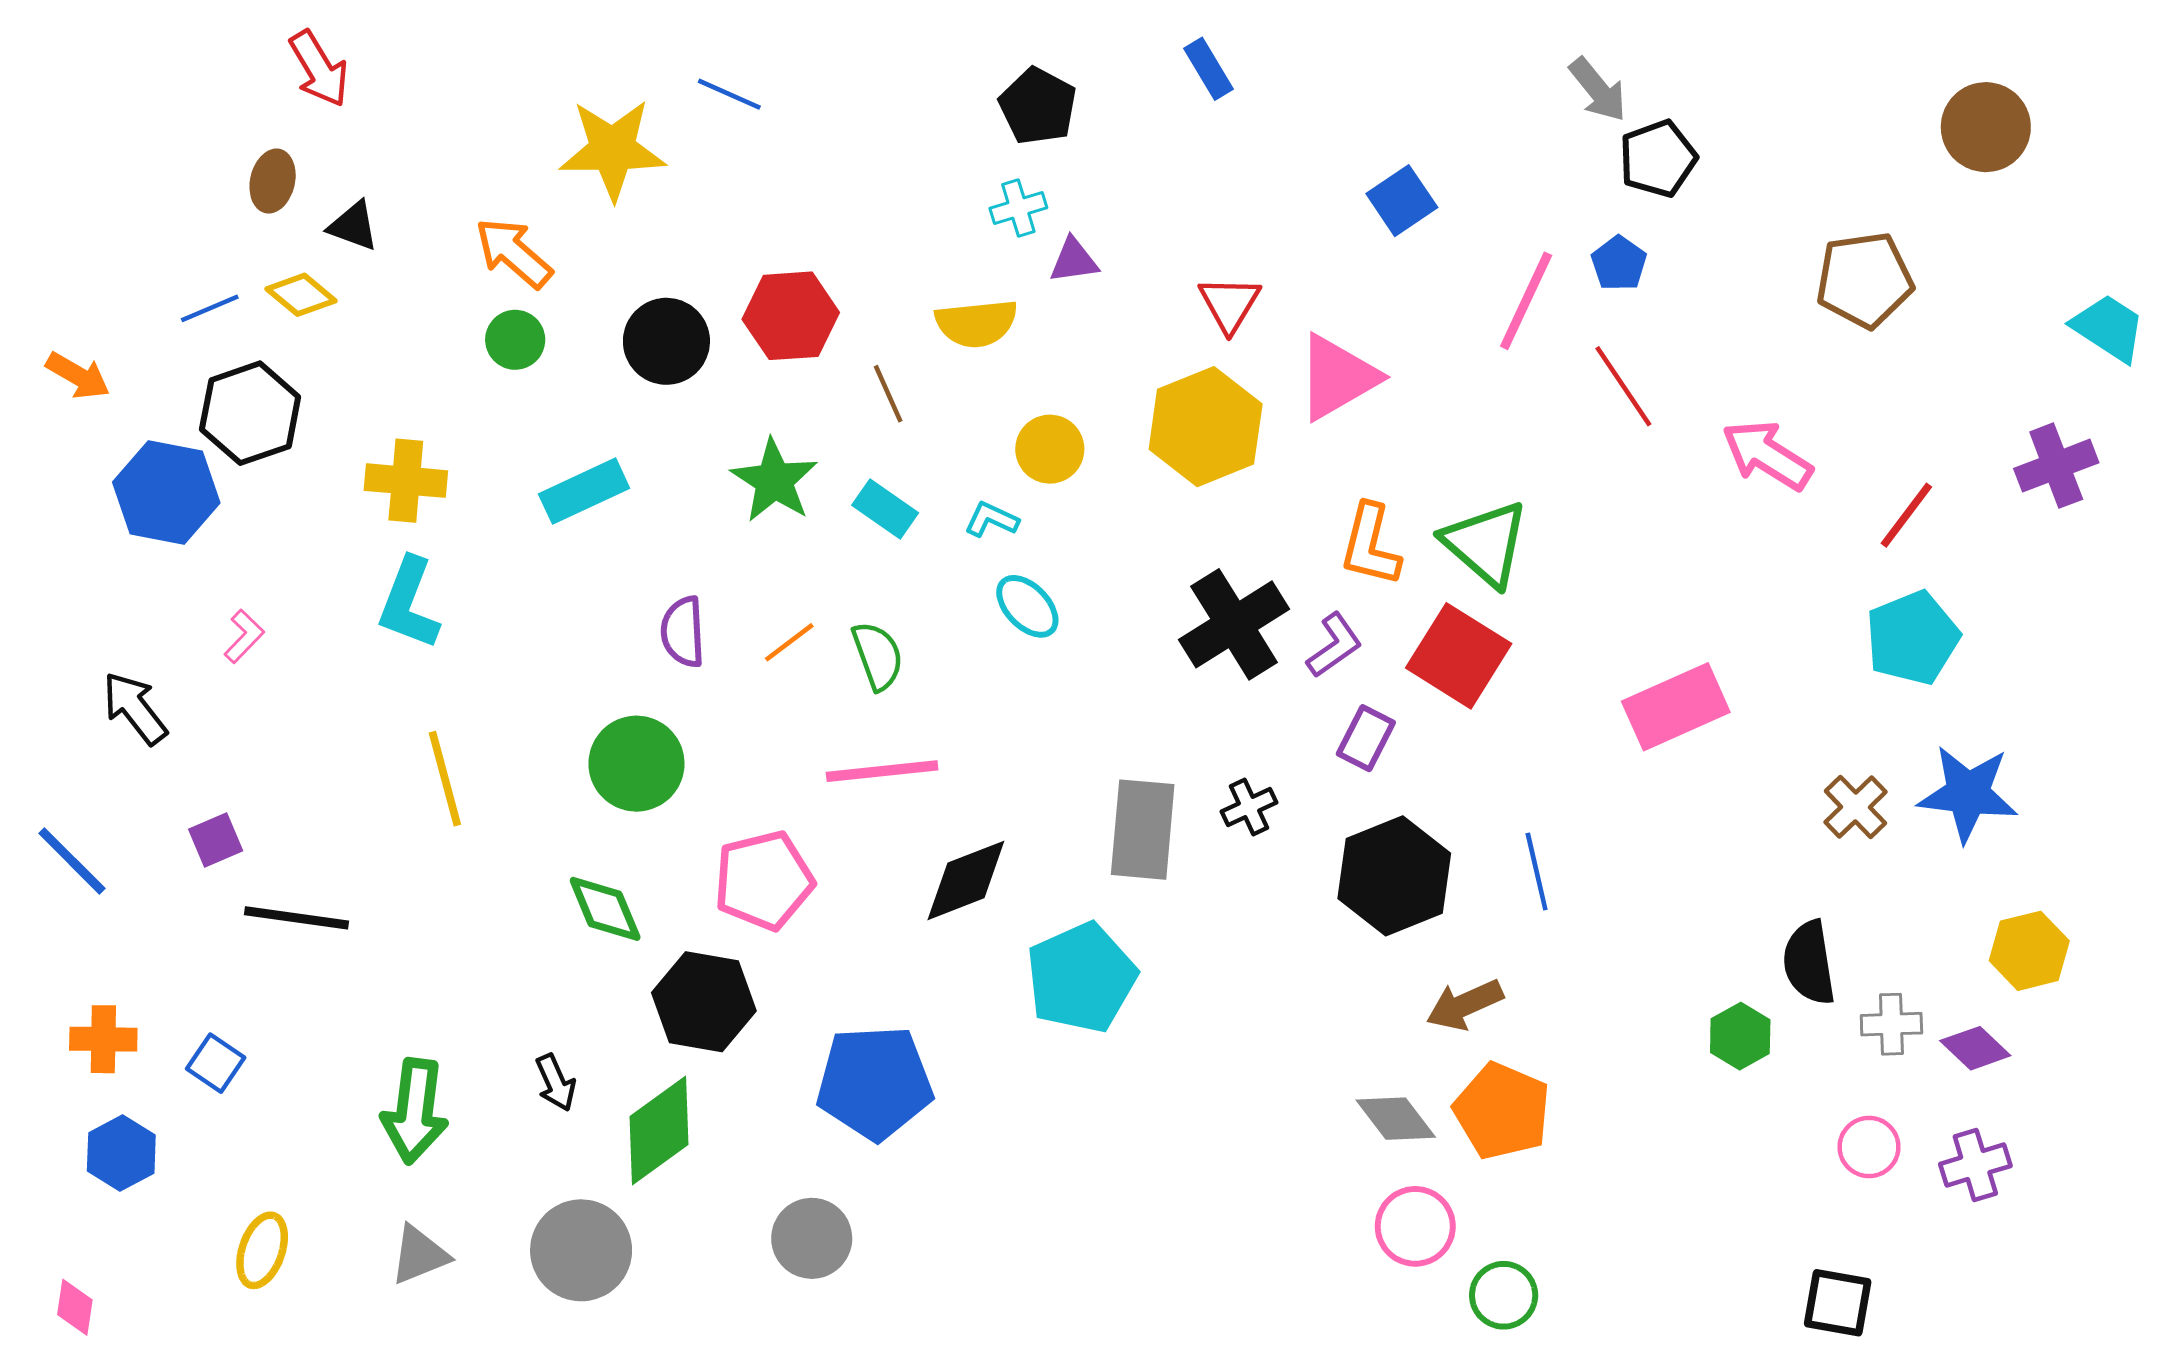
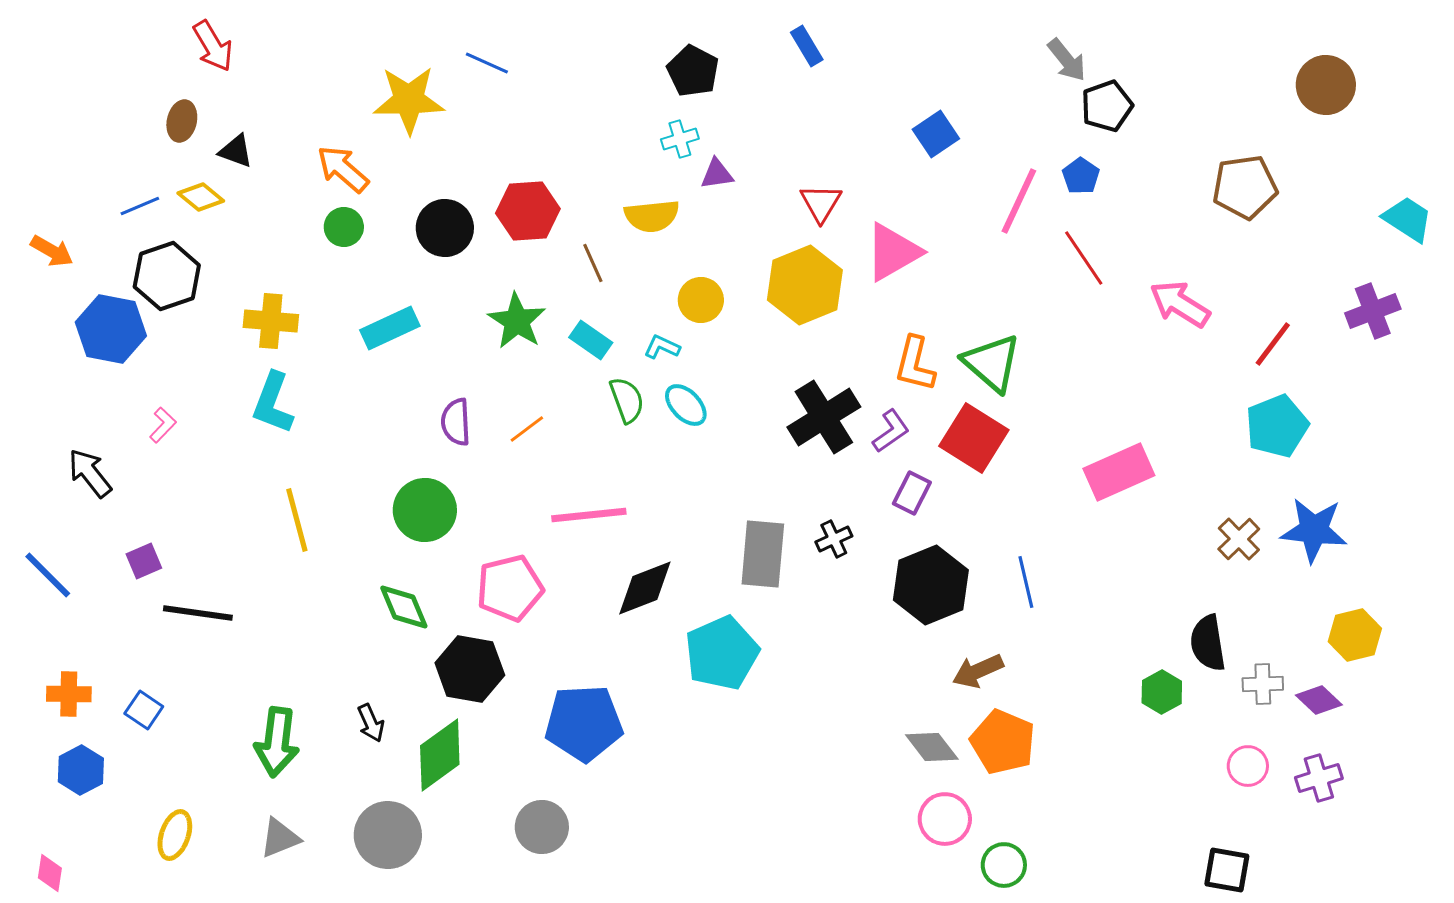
green semicircle: (878, 656) -> (627, 400), moved

